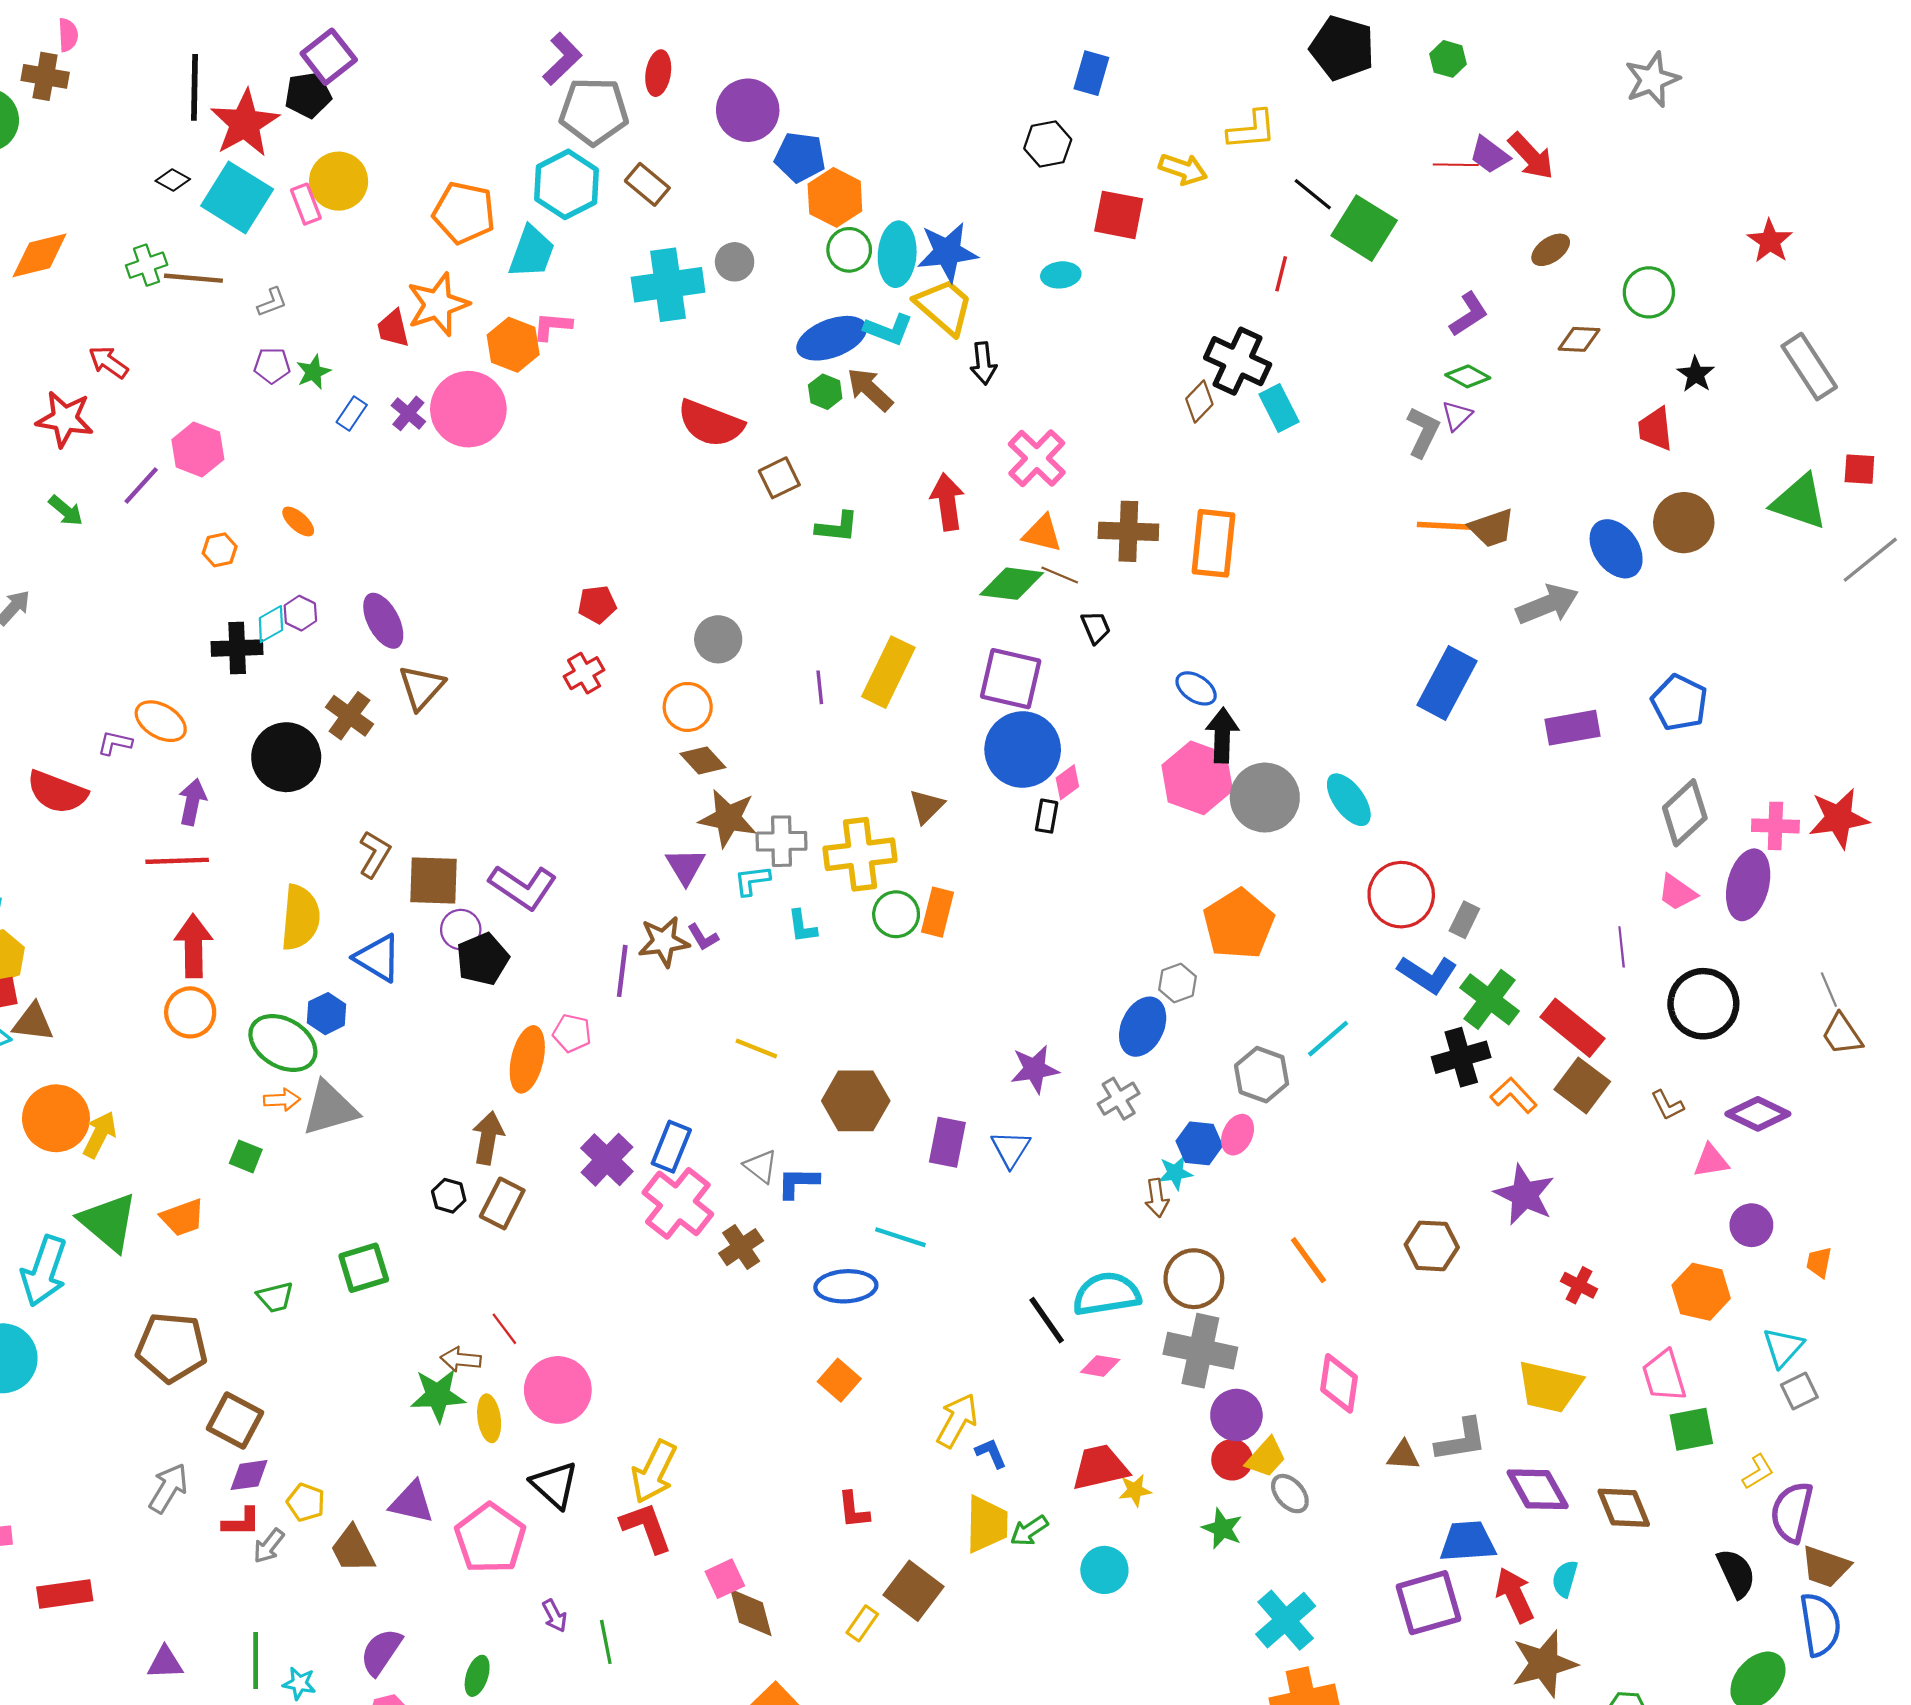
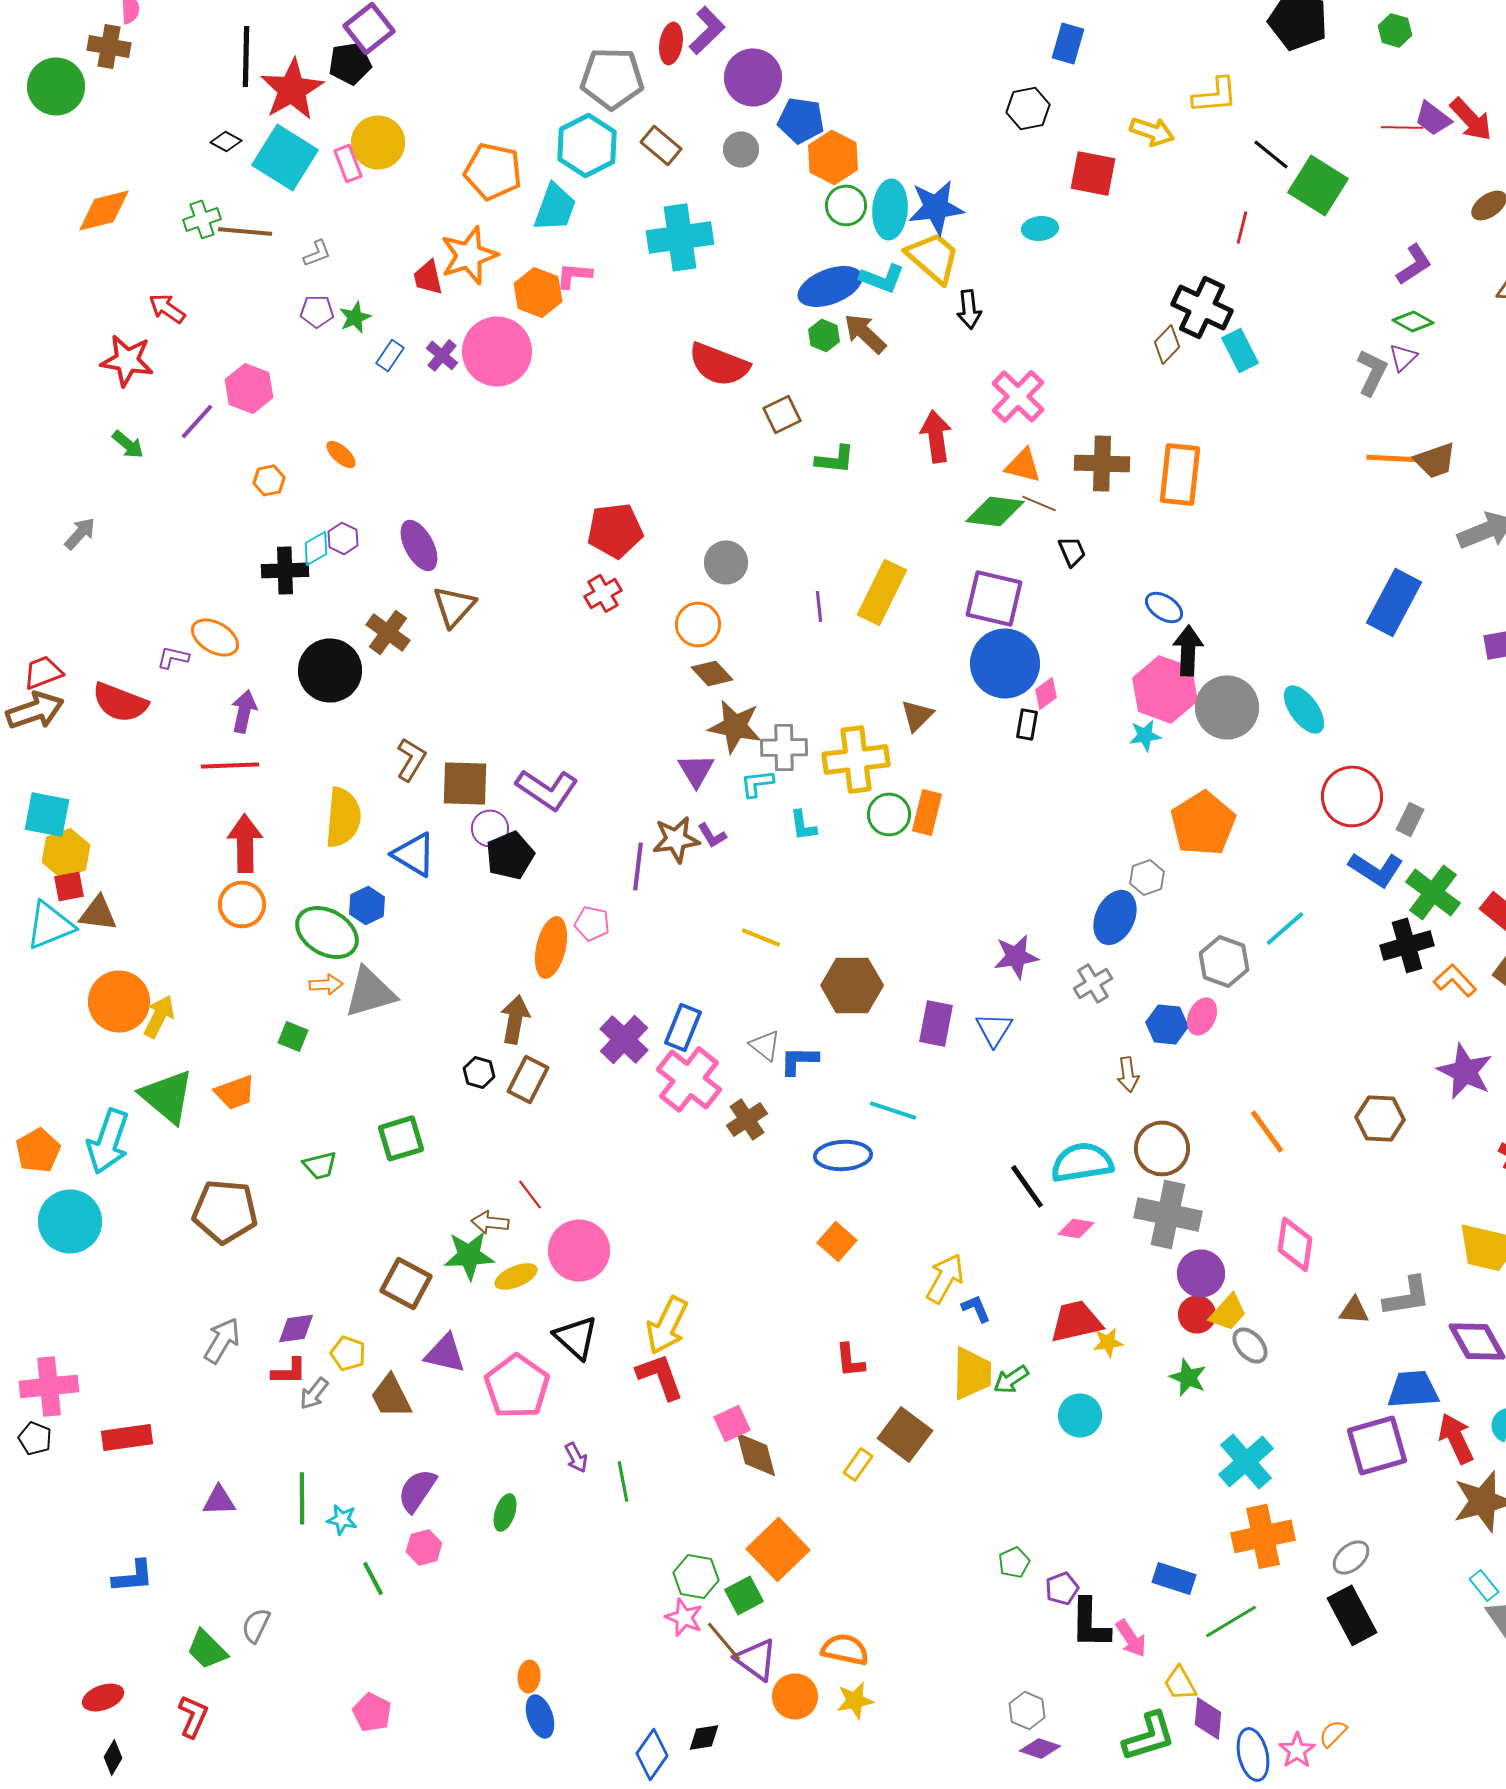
purple L-shape: (562, 59) -> (707, 30), moved
gray circle: (735, 262) -> (741, 149), moved
red pentagon: (597, 604) -> (615, 530), size x1.6
cyan star: (1175, 1173) -> (1145, 735), moved
yellow ellipse: (489, 1418) -> (516, 1276), turned 75
brown square: (235, 1420) -> (406, 1283), moved

